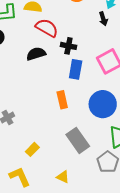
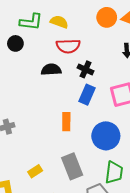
red semicircle: (47, 28) -> (68, 46), turned 135
yellow rectangle: (32, 149) -> (35, 171), moved

